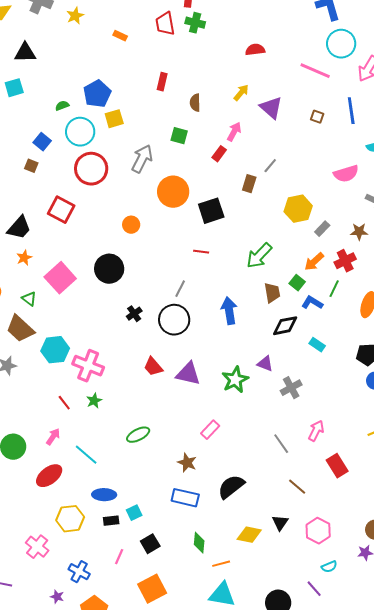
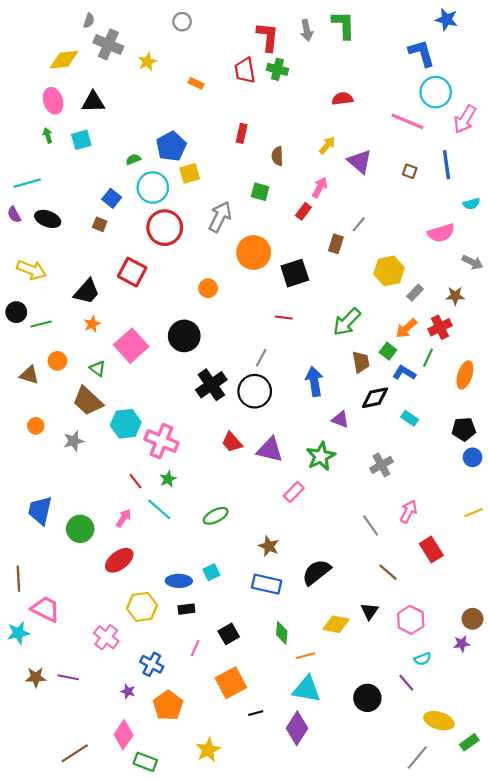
black cross: (134, 314) -> (211, 385), size x1.8
purple triangle: (265, 364) -> (340, 419), moved
pink rectangle: (210, 430) -> (294, 492), moved
cyan line: (86, 455) -> (159, 509), moved
cyan square: (134, 513) -> (211, 572), moved

